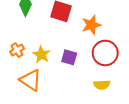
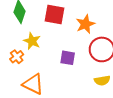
yellow star: (41, 55) -> (32, 41), moved

